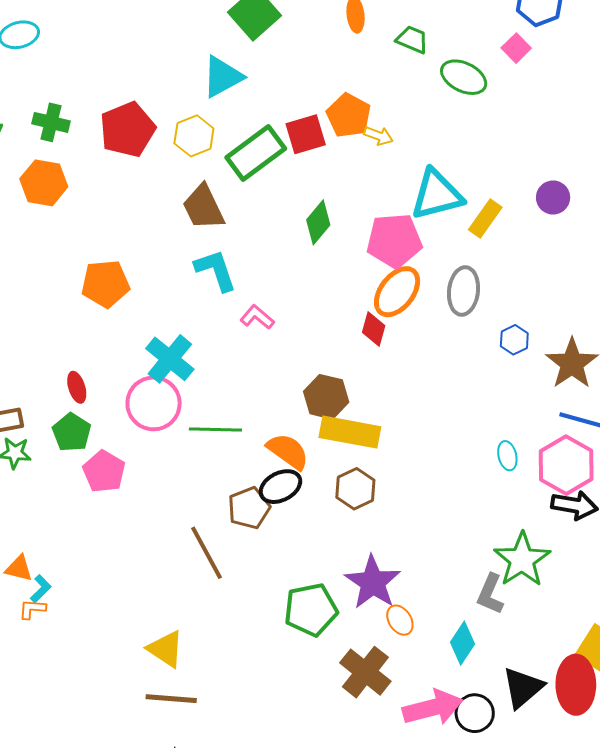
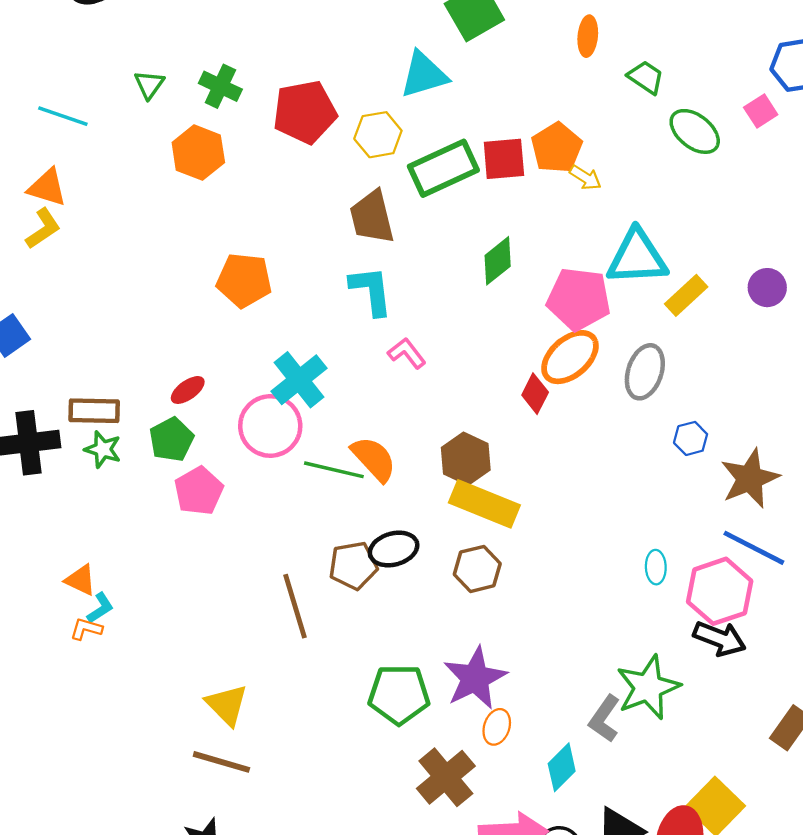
red ellipse: (77, 387) -> (188, 390), turned 60
orange semicircle: (288, 451) -> (374, 459), moved
orange ellipse: (400, 620) -> (497, 727), turned 40

